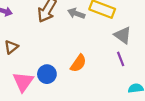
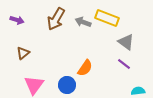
purple line: (121, 59) -> (124, 64), turned -32
blue circle: (47, 74) -> (67, 85), moved

